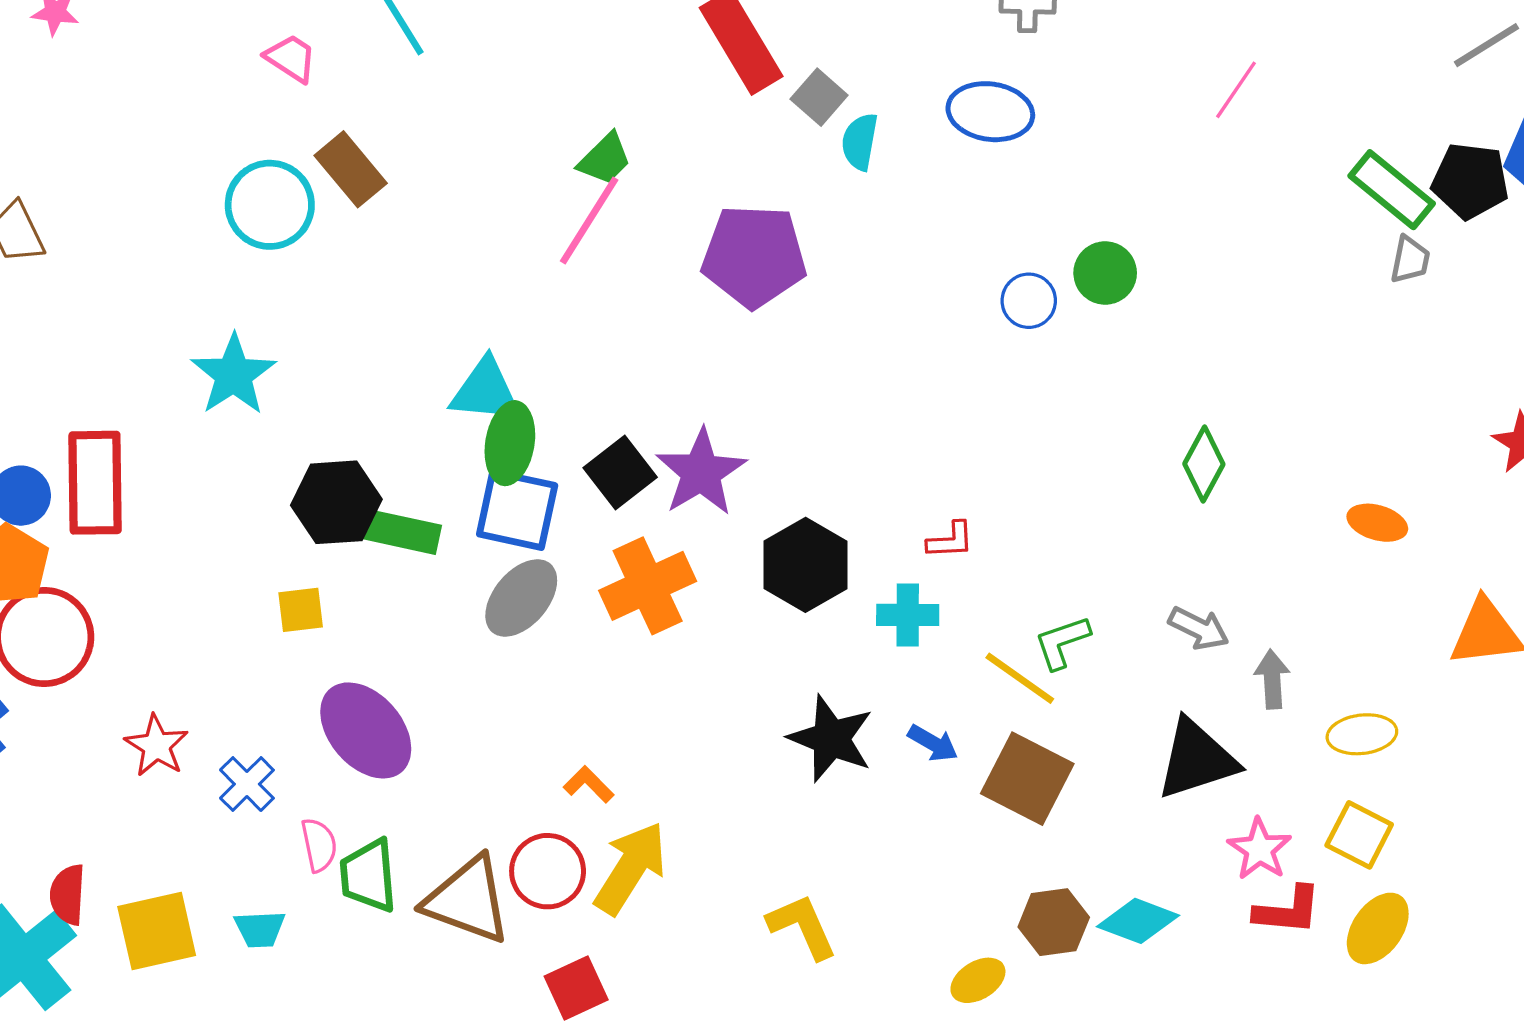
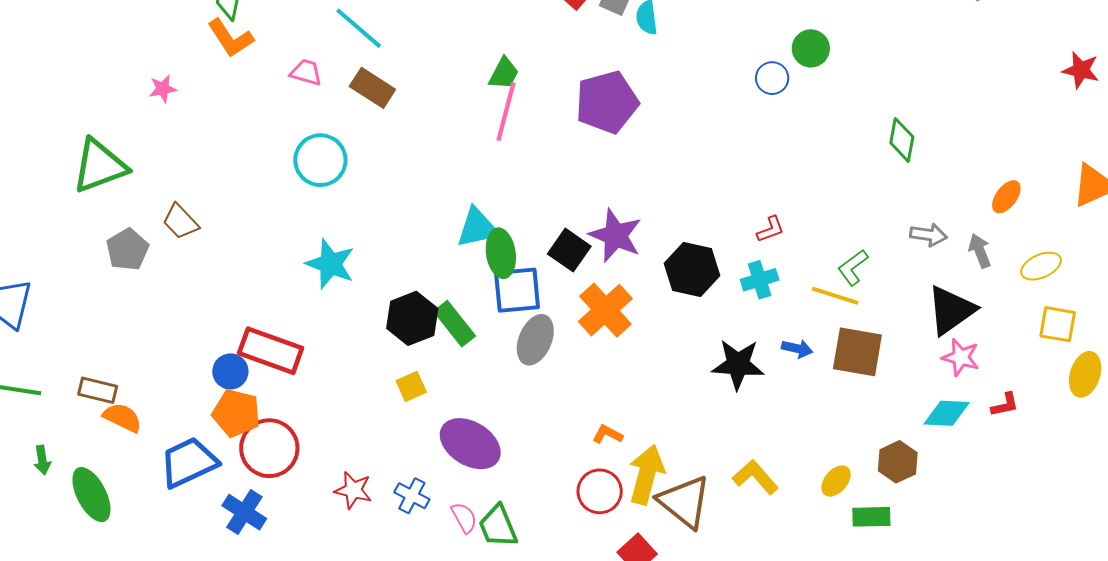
brown rectangle: (351, 169) -> (372, 88), moved
red rectangle: (95, 483) -> (271, 351), turned -52
orange ellipse: (1377, 523) -> (1006, 197), moved, turned -52
green rectangle: (401, 532) -> (455, 324), turned 57
pink star: (1260, 849) -> (961, 357), moved
brown triangle: (468, 900) -> (684, 502), moved, turned 36
red L-shape: (1288, 910) -> (1005, 405), moved, size x0.7
brown hexagon: (1054, 922) -> (898, 462), moved
yellow ellipse: (978, 980) -> (836, 481), moved

